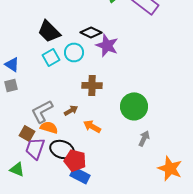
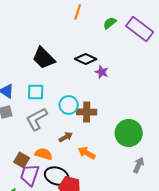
purple star: (107, 45) -> (102, 72), size x0.6
cyan circle: (74, 52) -> (69, 105), moved
cyan square: (51, 57) -> (36, 92), moved, turned 30
gray L-shape: (42, 111) -> (37, 119), moved

